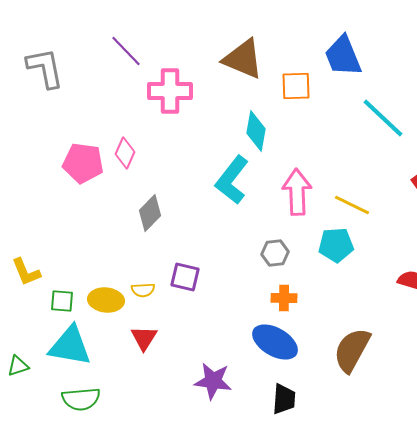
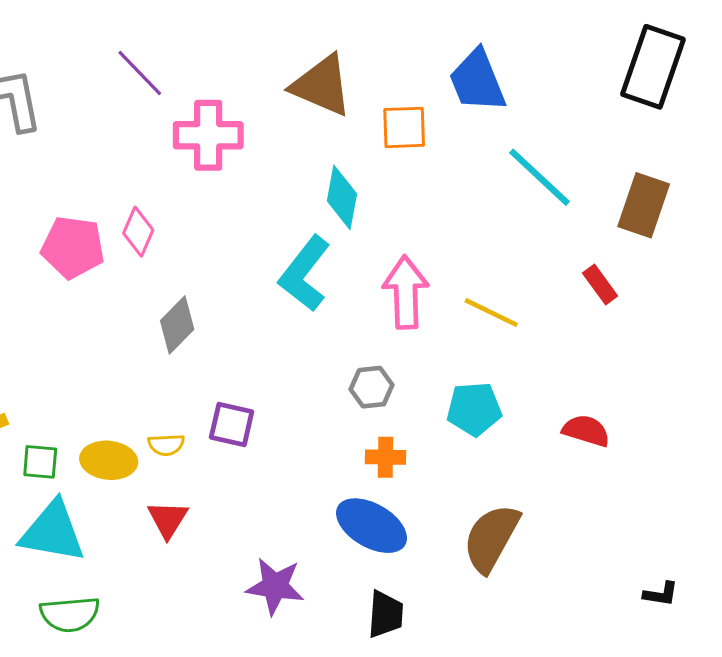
cyan pentagon: (336, 245) -> (474, 409), moved

